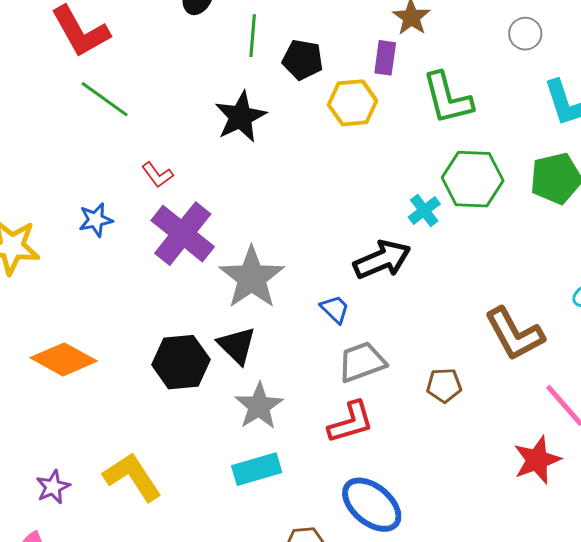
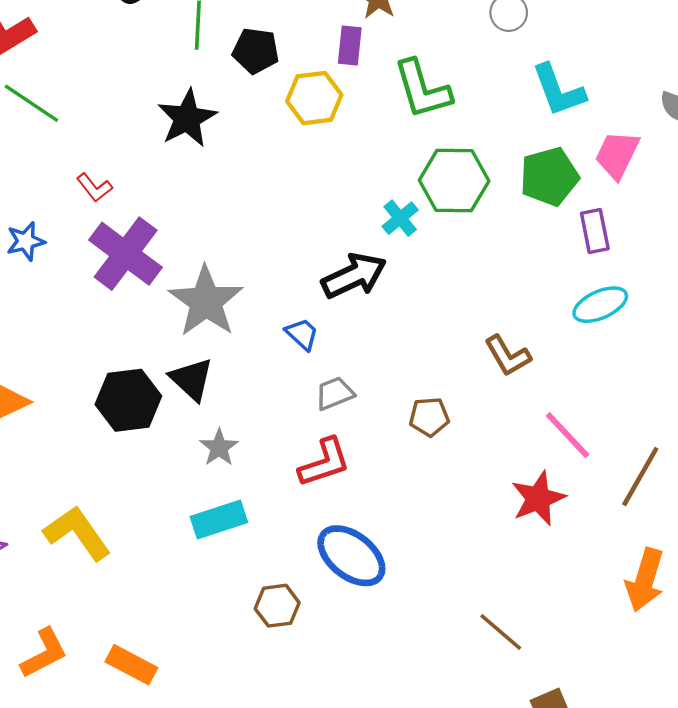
brown L-shape: (514, 334) -> (508, 356), size x0.7
gray trapezoid: (362, 362) -> (335, 393), size x0.7
gray star: (259, 406) -> (219, 447), size x0.7

